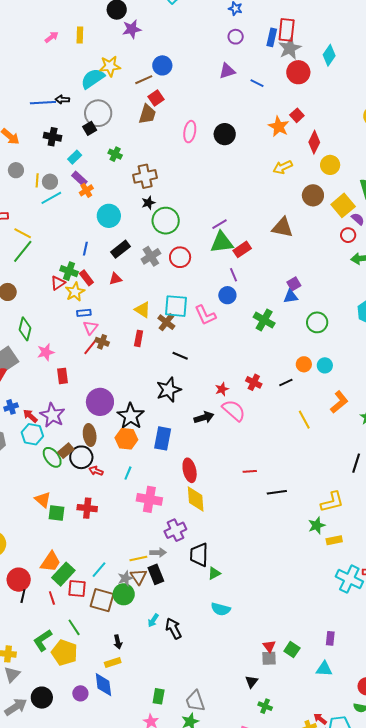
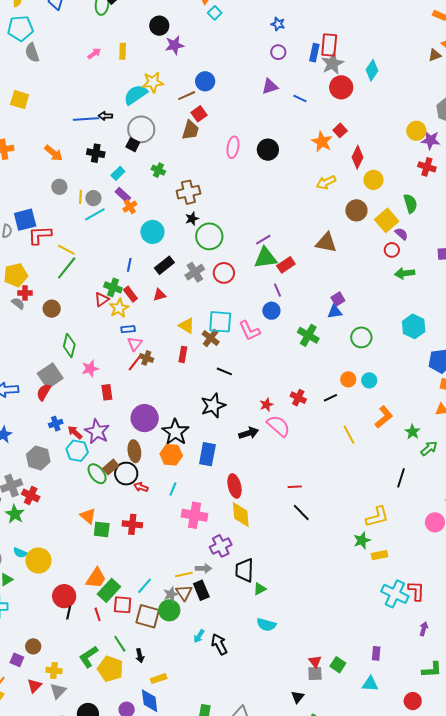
black square: (90, 128) -> (133, 145), turned -32
black line: (277, 492) -> (301, 512), moved, turned 54
black arrow: (118, 642) -> (140, 656), moved

